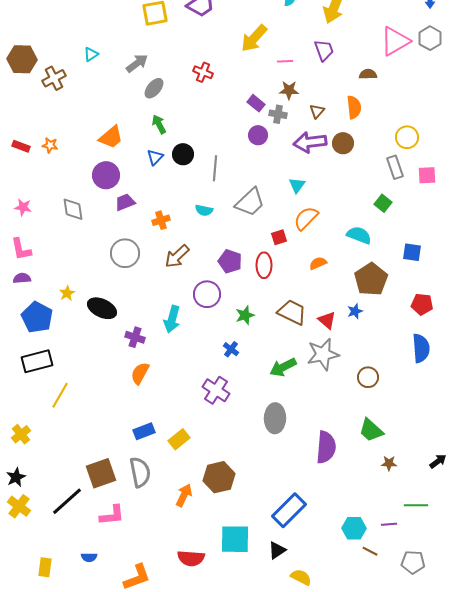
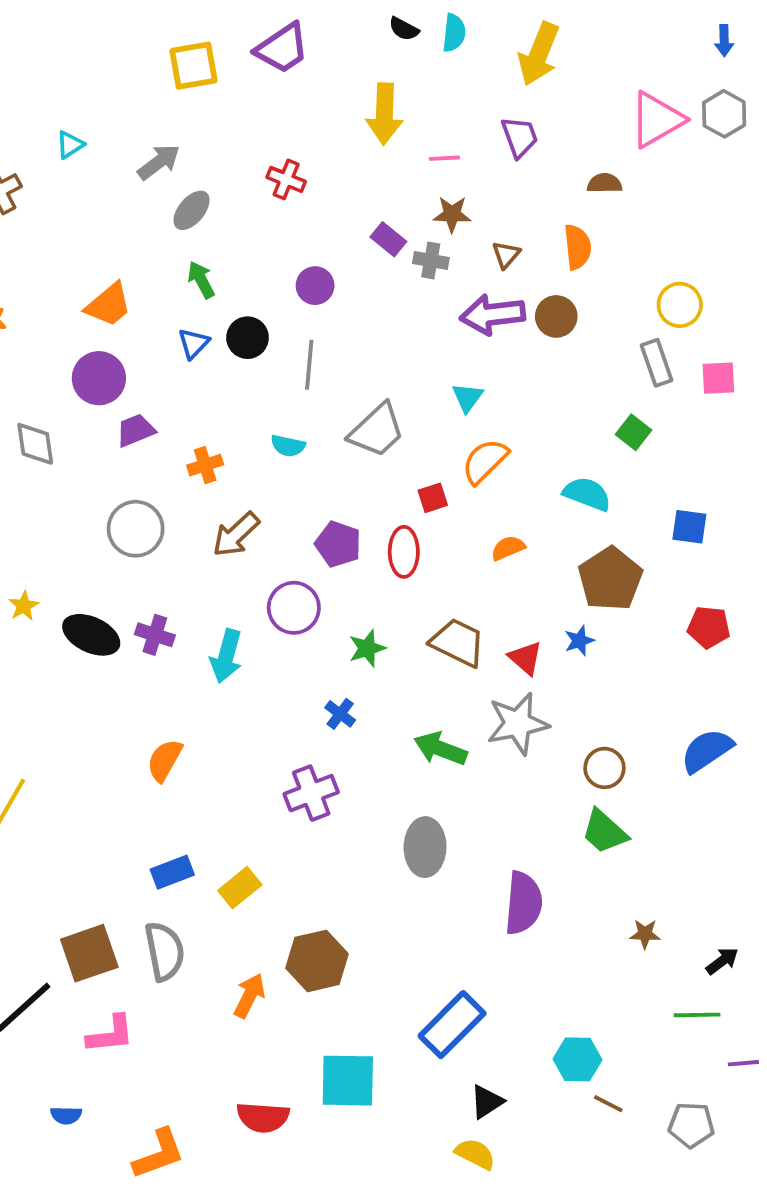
yellow arrow: (254, 38) -> (385, 114), turned -40
purple circle: (258, 135) -> (315, 286), moved
purple cross: (135, 337) -> (155, 635), moved
blue semicircle: (421, 348) -> (707, 751), moved, turned -120
green arrow: (283, 367) -> (440, 749), turned 48
purple cross: (216, 390) -> (311, 793), turned 36
green trapezoid: (371, 430) -> (604, 832), moved
black arrow: (438, 461) -> (722, 961), moved
purple line: (389, 524) -> (743, 1063), moved
black triangle: (277, 550) -> (487, 1102), moved

